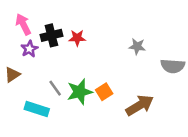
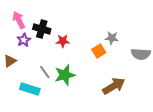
black cross: (51, 35) -> (42, 29), turned 30
red star: (77, 38) -> (63, 41), moved
orange square: (104, 92) -> (99, 51), moved

